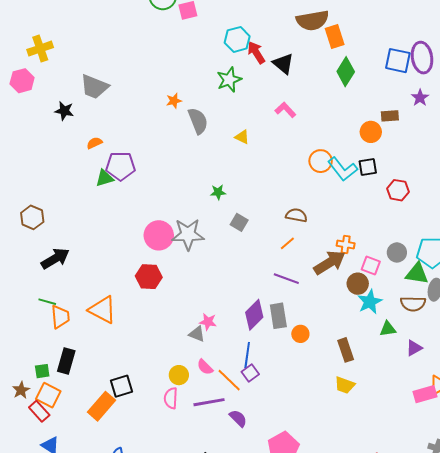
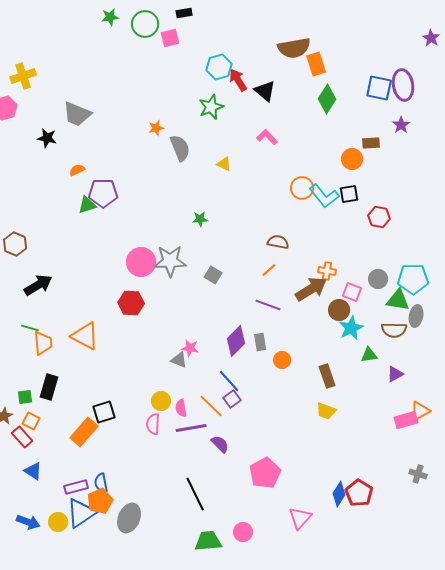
gray square: (239, 222) -> (213, 275), moved
gray rectangle: (278, 316) -> (260, 342), size x0.7
blue line: (247, 355) -> (229, 381), turned -50
pink semicircle: (205, 367) -> (181, 408), moved, turned 36
orange square: (48, 395) -> (31, 421), size x0.7

